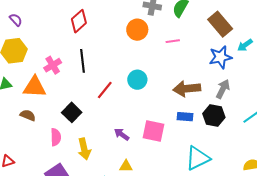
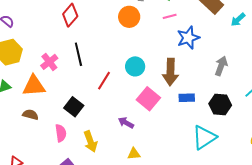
pink line: (173, 41) -> (170, 16), moved
blue star: (220, 57) -> (188, 38), moved
brown arrow: (187, 89) -> (170, 72), moved, turned -76
black hexagon: (214, 115) -> (220, 104), moved
pink square: (154, 131) -> (148, 99), moved, turned 35

